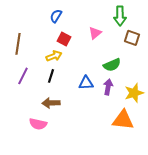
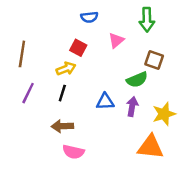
blue semicircle: (56, 16) -> (89, 17), moved, turned -128
brown square: (132, 38) -> (154, 60), moved
pink semicircle: (38, 124) -> (73, 152), moved

